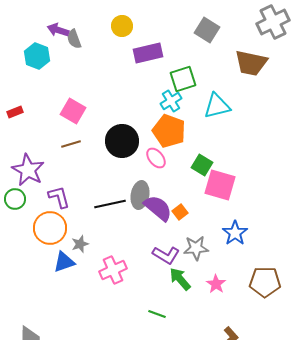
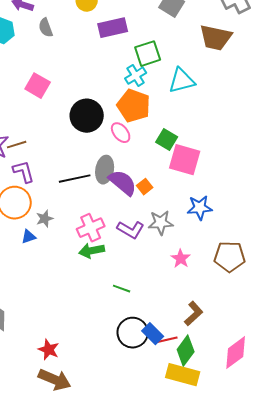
gray semicircle: (74, 39) -> (46, 28), moved
brown line: (71, 144) -> (17, 145), moved
blue star: (235, 233) -> (200, 208), turned 30
blue triangle: (64, 262) -> (29, 237), size x0.7
pink cross: (113, 270) -> (91, 228), moved
green arrow: (180, 279) -> (92, 251), moved, turned -60

